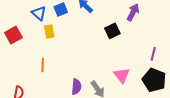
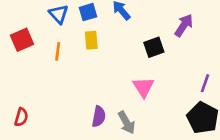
yellow rectangle: (49, 31) -> (91, 40), moved
orange line: (43, 65) -> (58, 51), moved
pink triangle: (122, 75) -> (143, 87), moved

